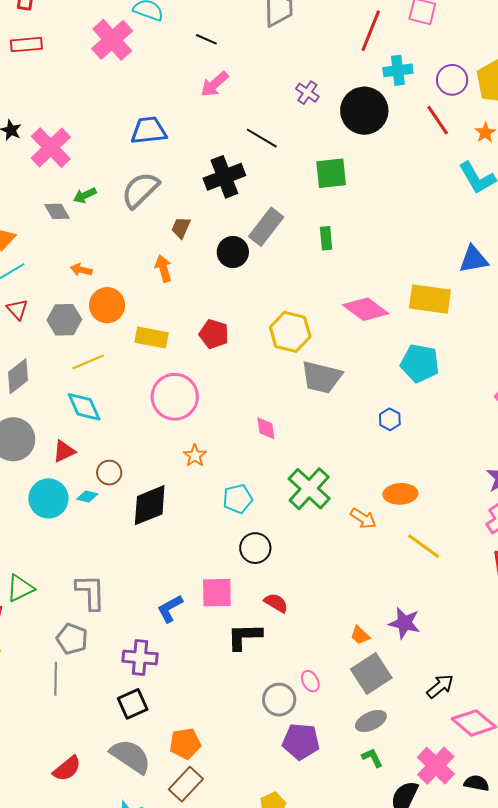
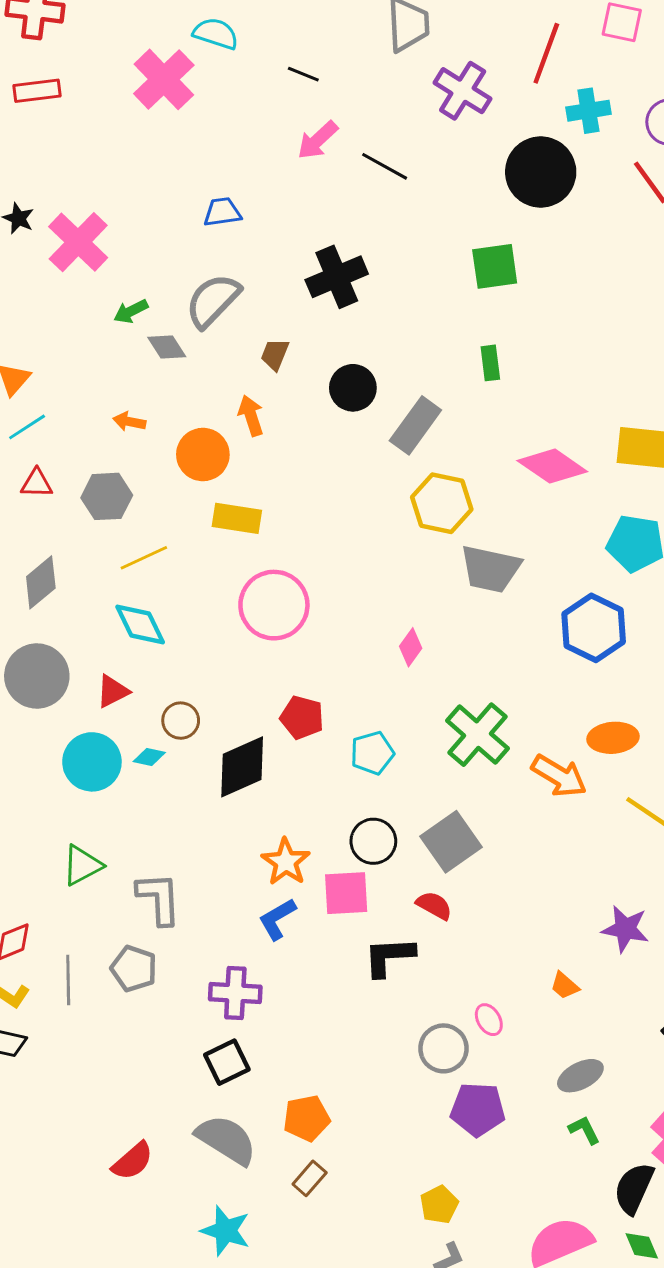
purple cross: (307, 93) -> (463, 91), moved, size x1.6
blue trapezoid: (149, 131) -> (222, 212), size x0.7
black line: (262, 138) -> (385, 166), moved
gray diamond: (57, 211) -> (167, 347), moved
gray rectangle: (266, 227) -> (415, 425), moved
orange circle: (107, 305) -> (203, 455), moved
red triangle: (17, 309) -> (37, 483), turned -45
red pentagon: (214, 334) -> (302, 718), moved
blue hexagon: (390, 419) -> (594, 628), size x2.0
pink diamond: (266, 428) -> (411, 647), turned 45
orange star: (195, 456) -> (286, 862), moved, size x1.4
orange arrow: (363, 518) -> (559, 776), size x1.4
black circle: (255, 548) -> (373, 841), moved
green triangle: (20, 588) -> (82, 865), moved
orange trapezoid: (360, 635) -> (565, 986), moved
gray square: (371, 674) -> (451, 842), moved
gray line: (56, 679) -> (68, 980), moved
brown rectangle: (186, 784) -> (310, 1178), size x0.7

